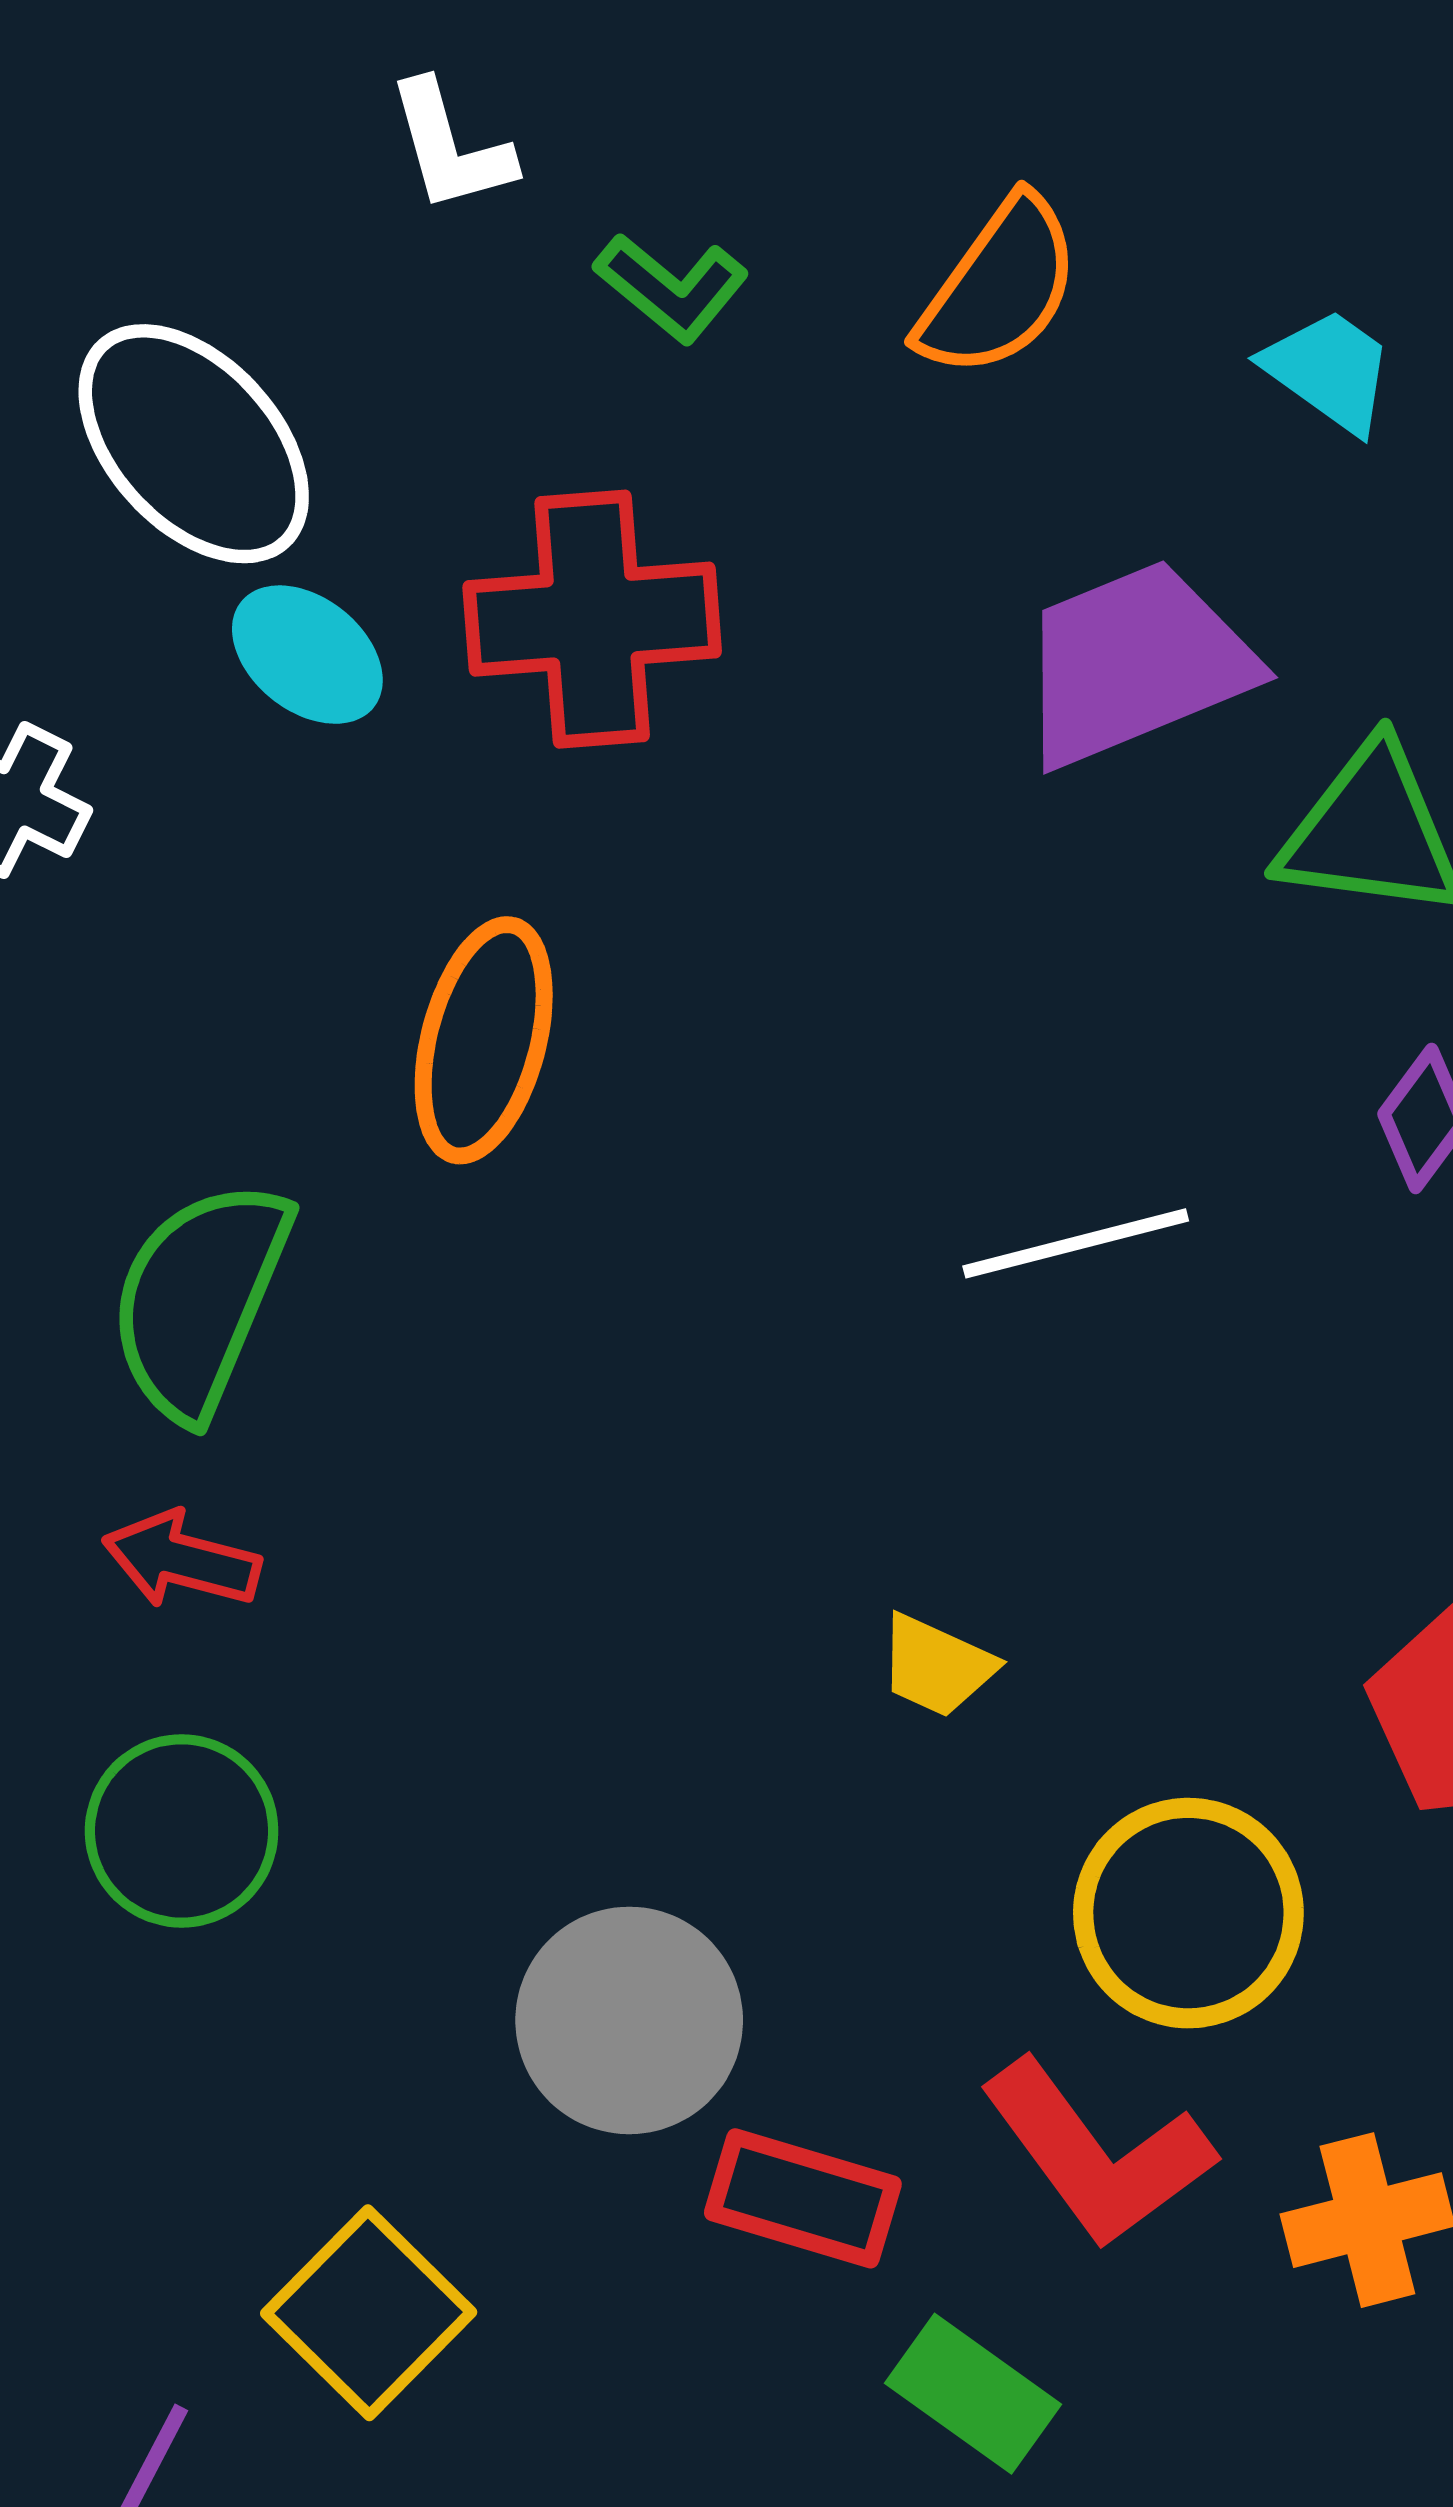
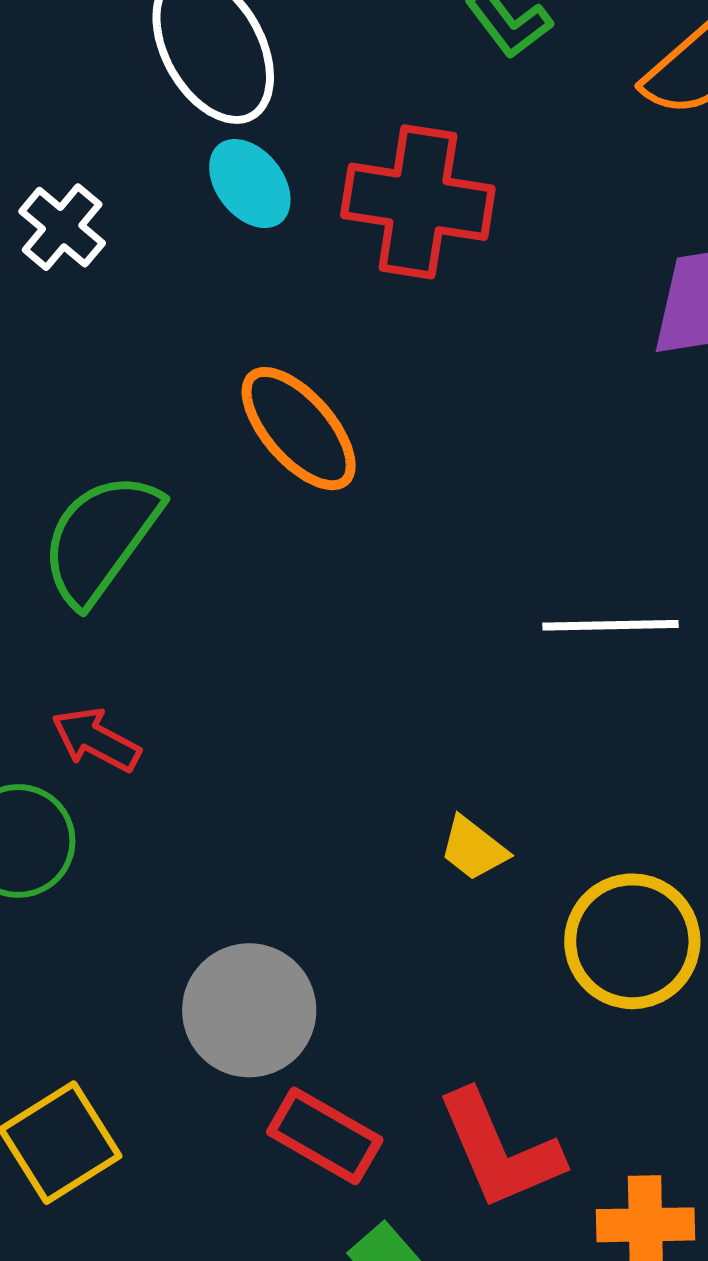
orange ellipse: (484, 1040) -> (299, 429), turned -69
red arrow: (182, 1560) -> (96, 740), moved
yellow circle: (1188, 1913) -> (632, 941), moved

